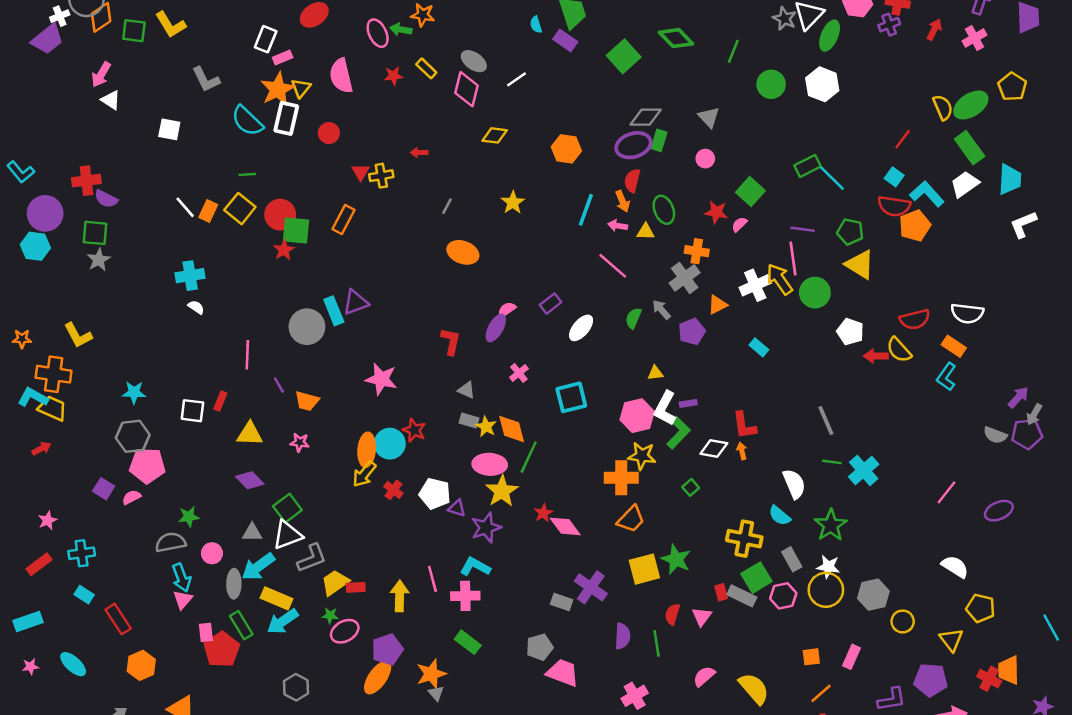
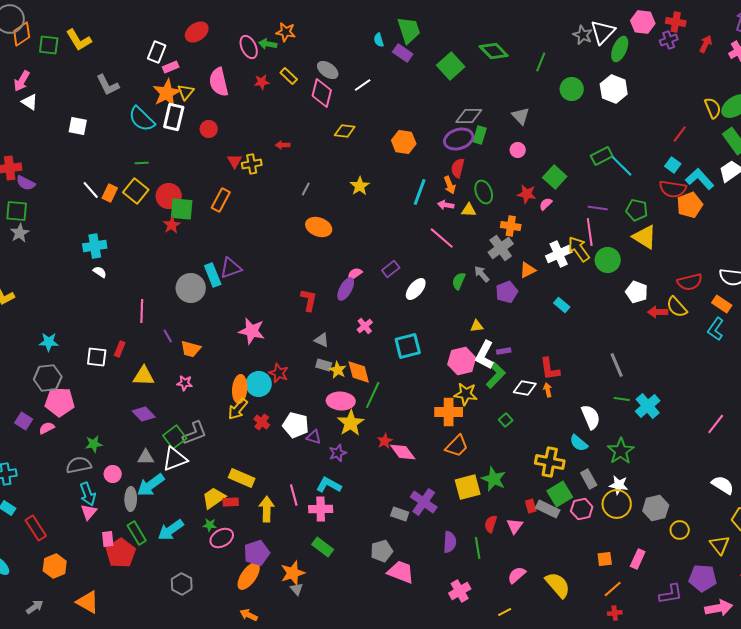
purple star: (486, 528) -> (338, 453), size x0.7
gray L-shape: (312, 558) -> (195, 433), moved
yellow rectangle: (277, 598) -> (242, 478), moved

